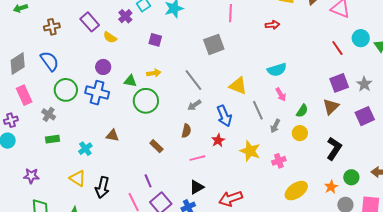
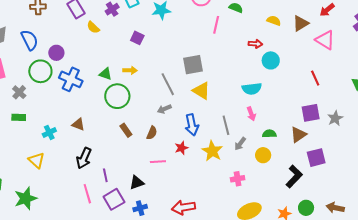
cyan circle: (361, 38) -> (271, 60), moved
gray square: (214, 44) -> (193, 65), moved
purple circle: (103, 67) -> (56, 53), moved
yellow triangle: (238, 86) -> (201, 91), moved
green semicircle: (302, 111) -> (269, 134), turned -136
purple square: (365, 116) -> (316, 158), moved
brown rectangle: (156, 146) -> (126, 130), moved
yellow star: (250, 151) -> (212, 151), moved
black arrow: (102, 187) -> (84, 158), moved
black triangle: (197, 187) -> (137, 183), moved

